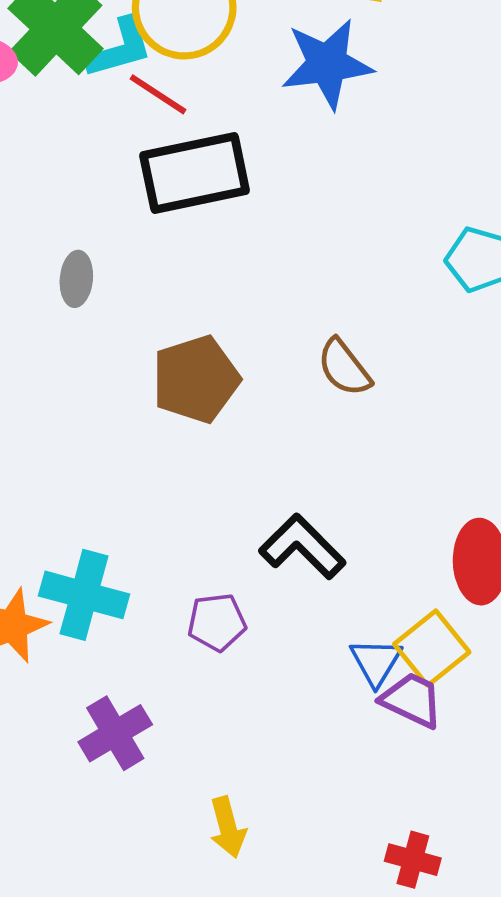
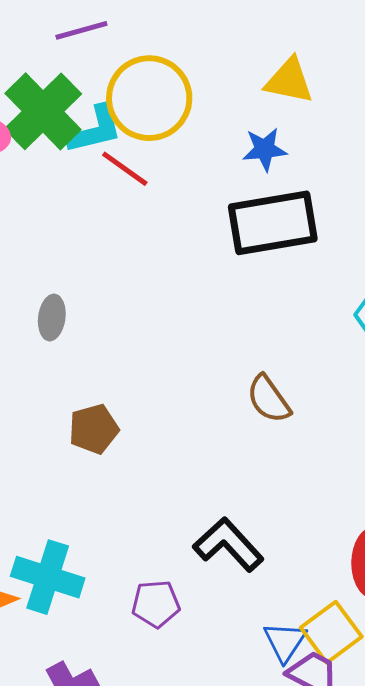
blue star: (327, 64) -> (265, 149), size x0.6
black rectangle: (195, 173) -> (273, 223), moved
brown pentagon: (196, 379) -> (94, 429), moved, size x0.7

